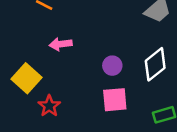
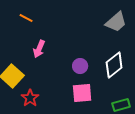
pink arrow: (61, 44) -> (39, 49), turned -60

